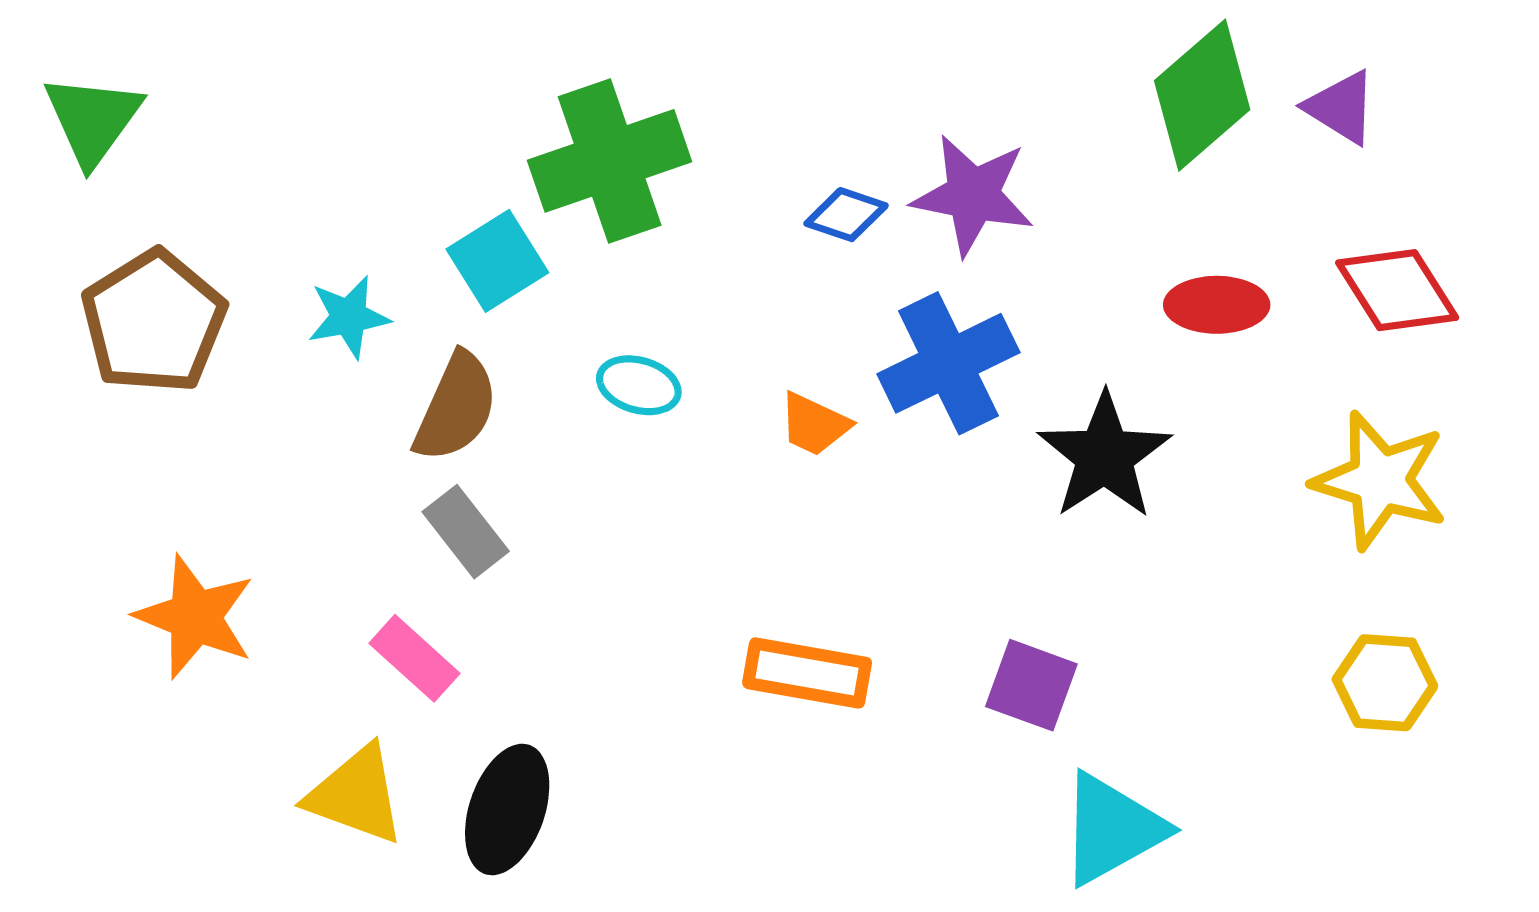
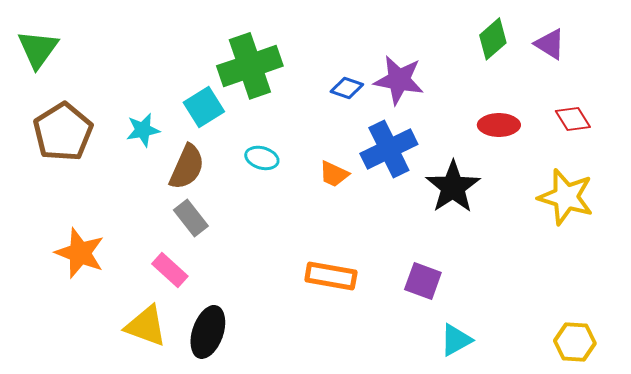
green diamond: (1202, 95) -> (493, 39), size x0.7
red diamond: (1397, 290) -> (573, 119), size x0.7
yellow hexagon: (1385, 683) -> (575, 342), moved
cyan triangle: (1112, 829) -> (456, 340), size x0.7

